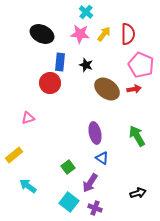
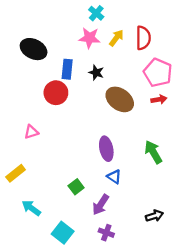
black ellipse: (42, 34) -> (34, 49), moved
red arrow: (134, 89) -> (159, 99), moved
cyan square: (69, 202) -> (63, 233), moved

